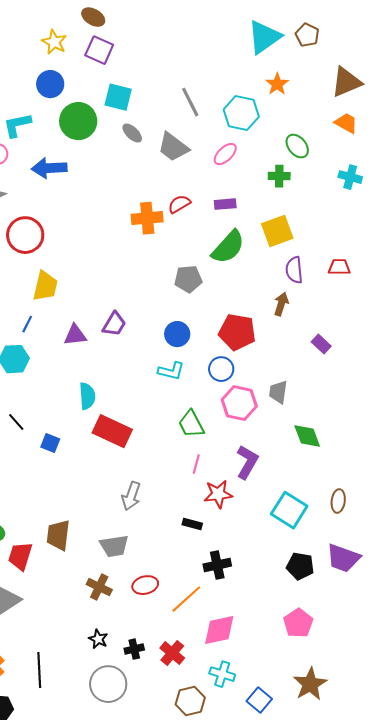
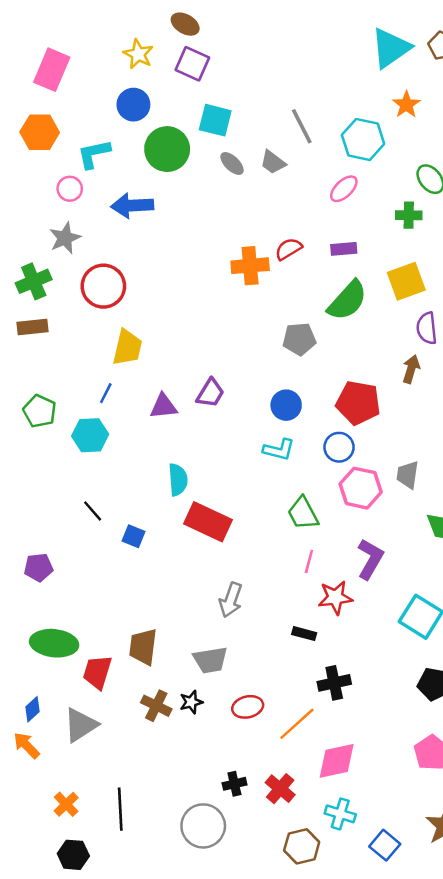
gray trapezoid: (173, 147) -> (273, 162), moved, size x0.7
brown cross: (99, 587) -> (156, 706), moved
black star: (98, 639) -> (191, 702), moved, turned 30

